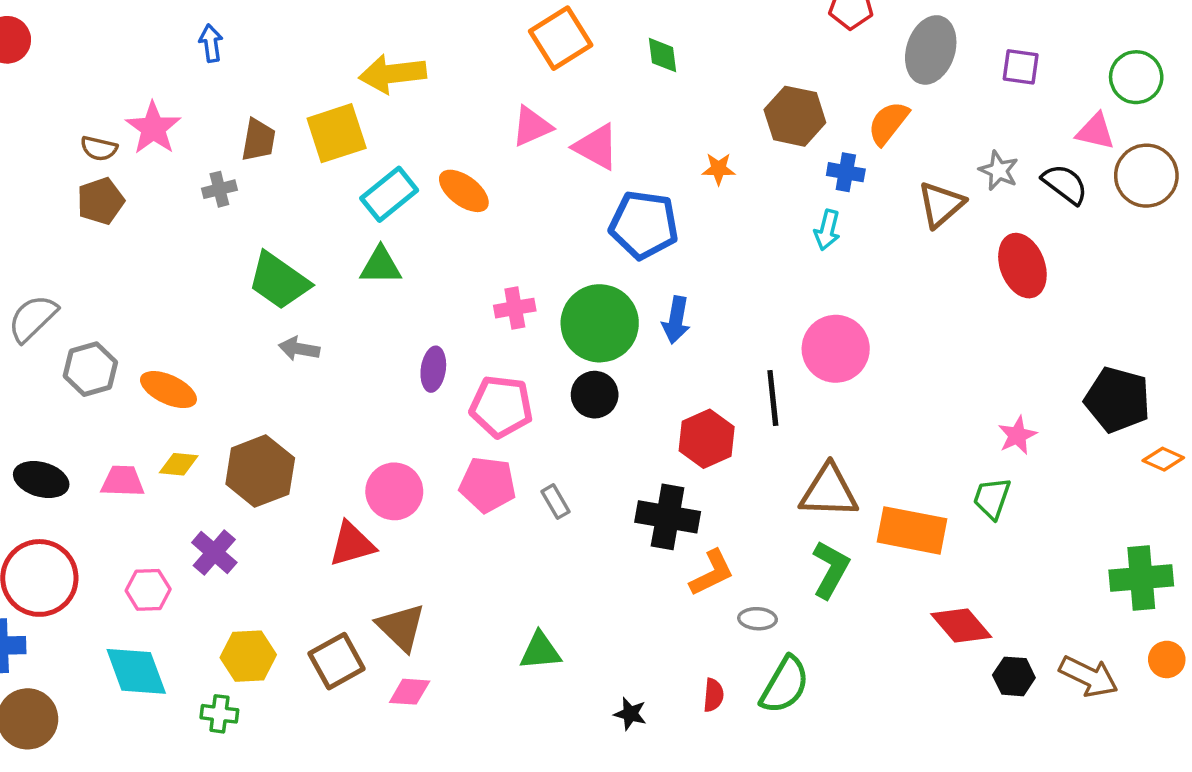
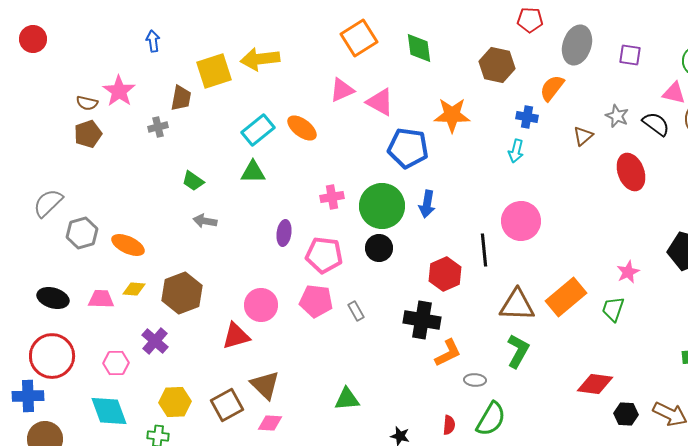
green diamond: (662, 55) -> (419, 48), size x1.4
brown hexagon: (795, 116) -> (497, 65), moved
yellow square: (337, 133) -> (214, 71), moved
orange star: (719, 169) -> (452, 115), size x1.8
brown triangle: (941, 204) -> (583, 136), size x0.7
green trapezoid: (279, 281) -> (193, 181), size x0.6
orange rectangle: (912, 530) -> (566, 297), moved, turned -51
red diamond: (961, 626) -> (595, 384), turned -42

